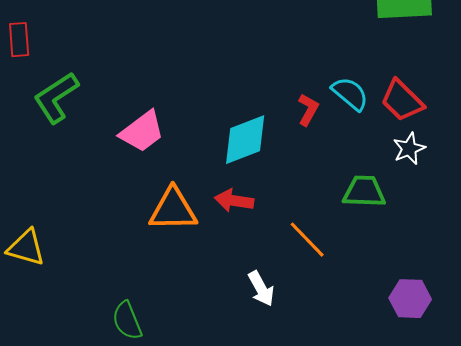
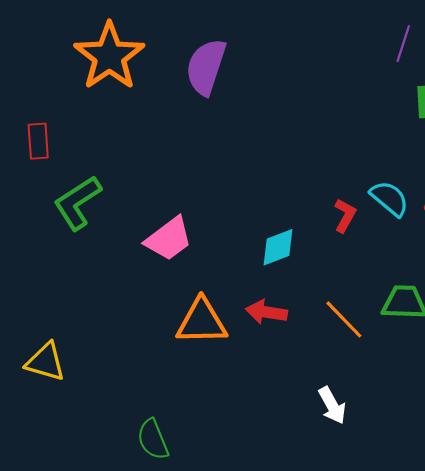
cyan diamond: (245, 140) -> (278, 247), size x0.7
orange line: (307, 240) -> (344, 319), moved
white arrow: (261, 289) -> (332, 405), moved

